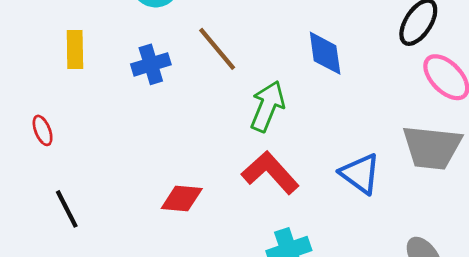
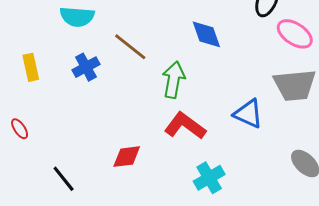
black line: (67, 209) -> (64, 179), moved

